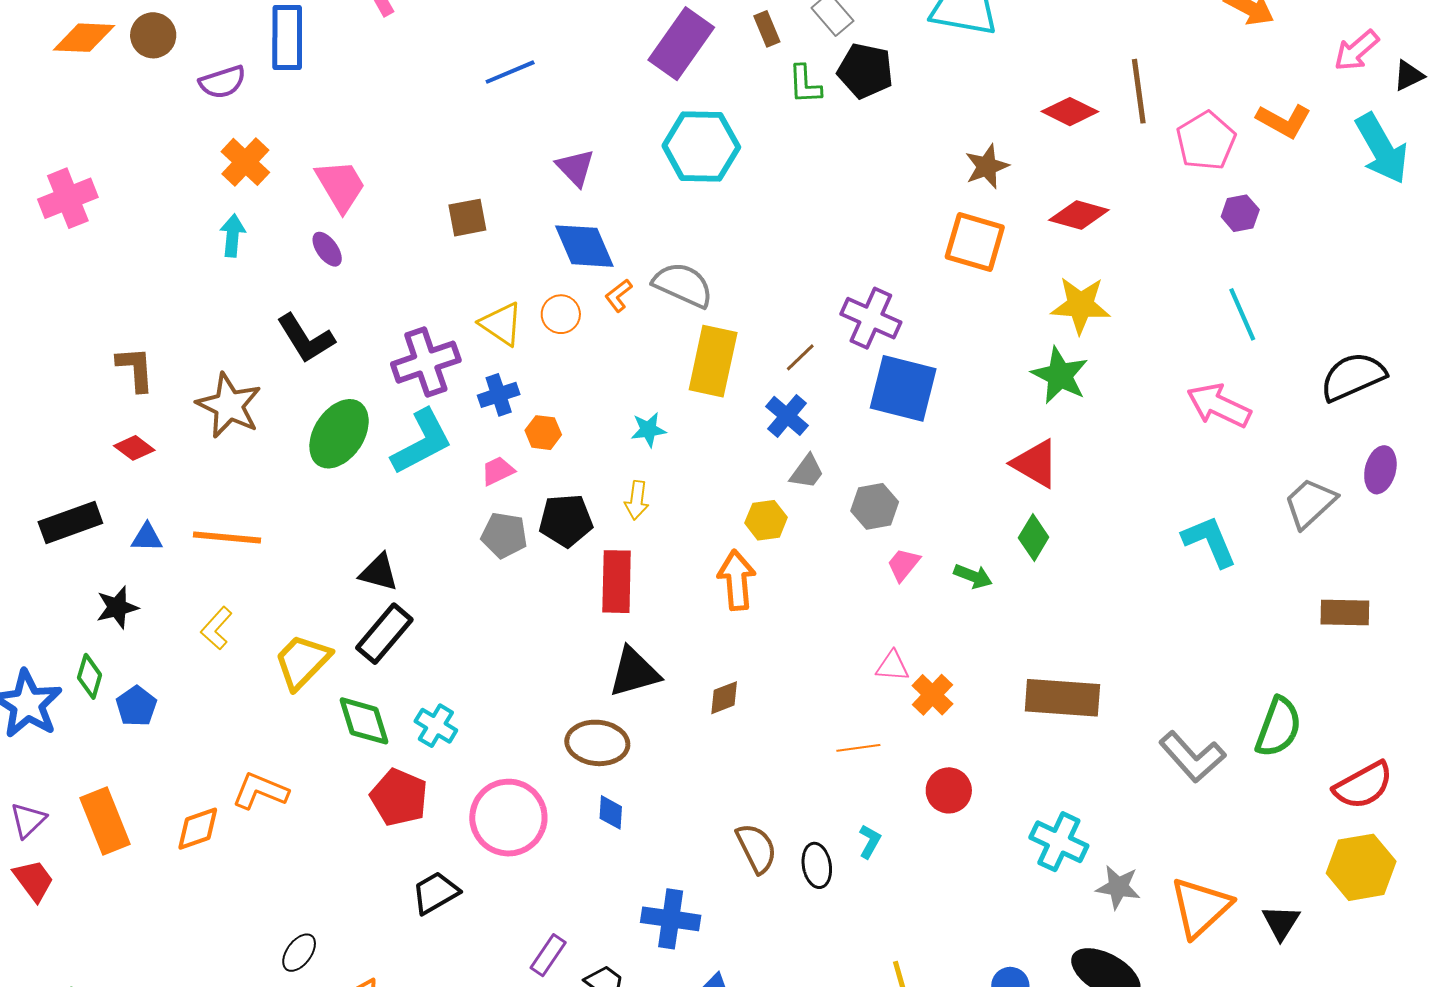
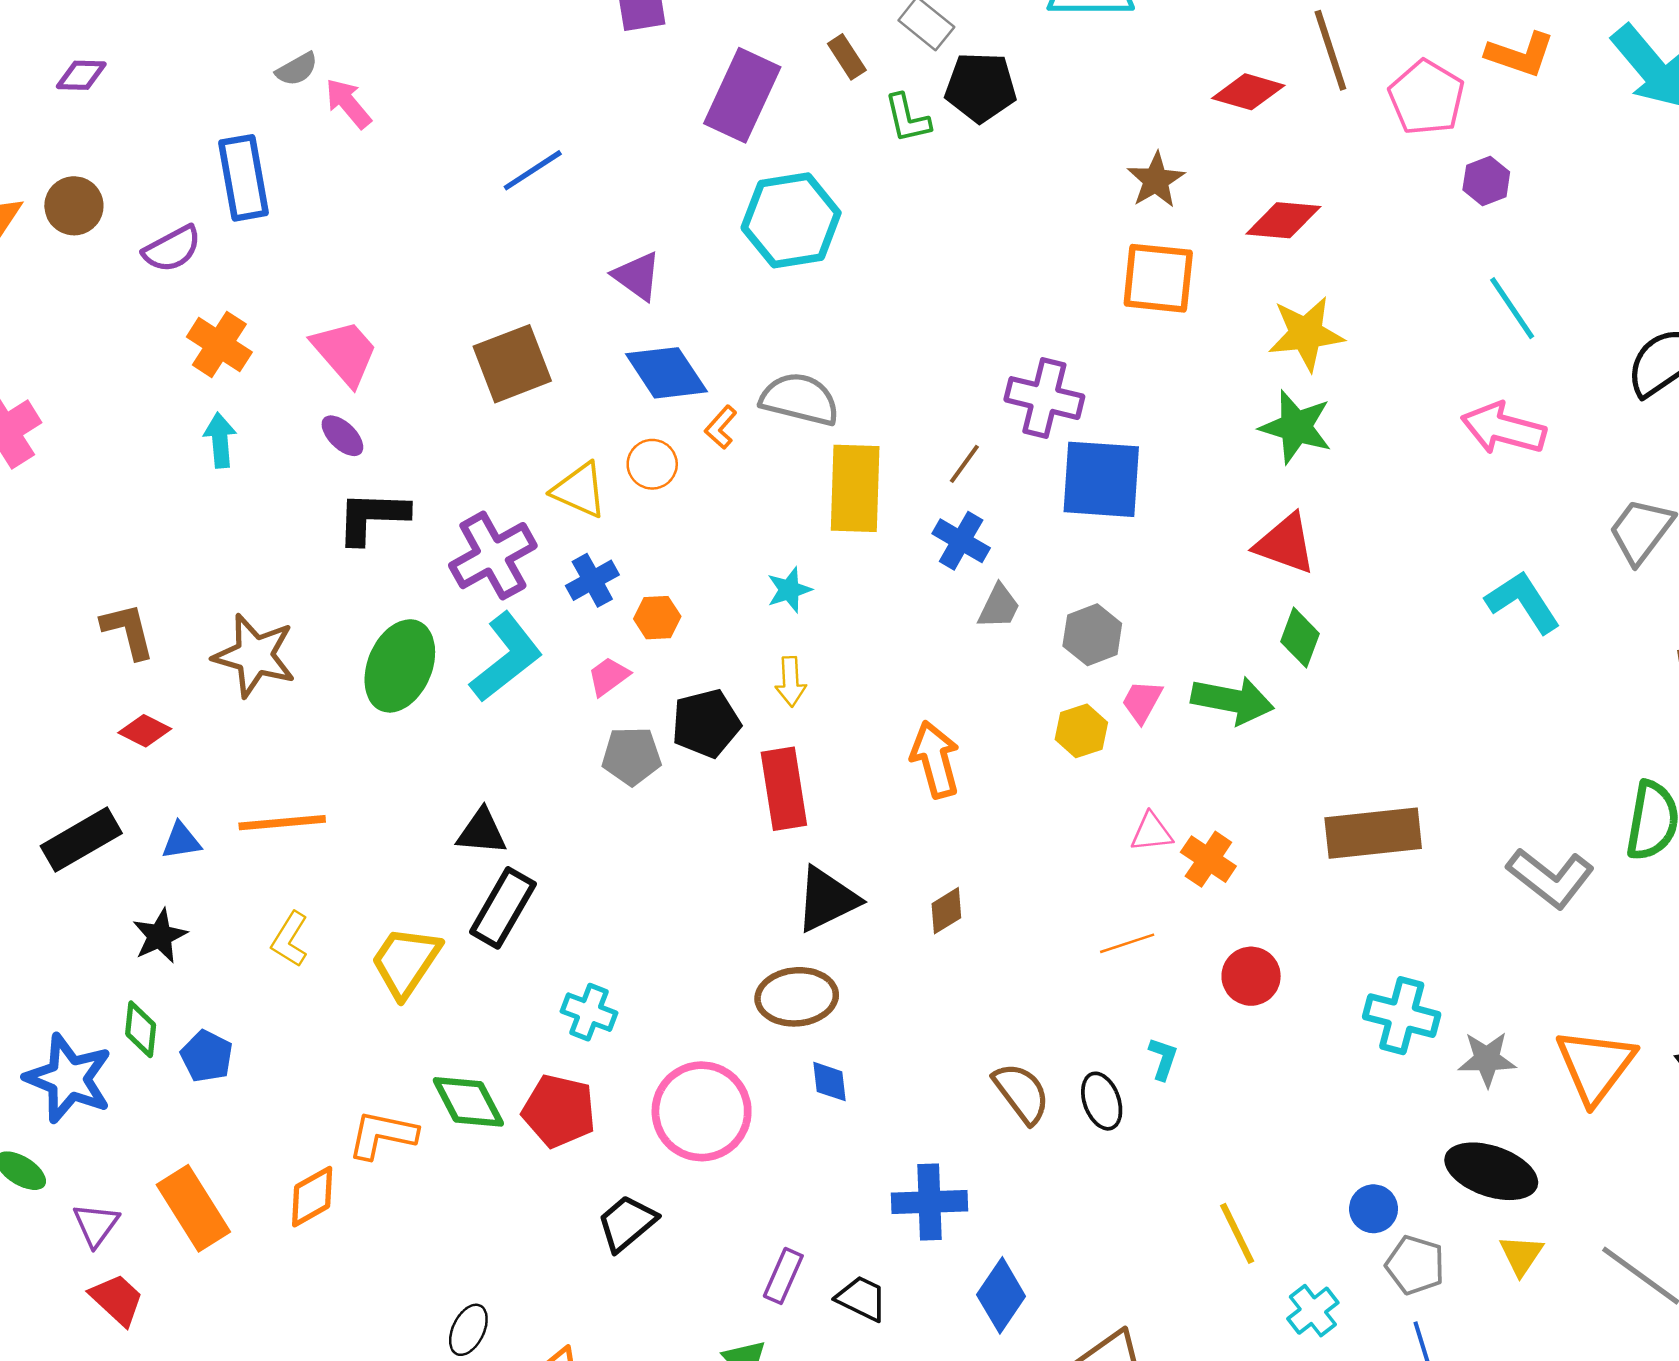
brown square: (467, 218) -> (512, 364), size x1.5
black L-shape: (306, 338) -> (372, 517), moved, turned 134
yellow hexagon: (766, 520) -> (1081, 731), moved
green arrow: (973, 576) -> (1232, 700), size x1.6
green diamond: (364, 721) -> (468, 1102), moved

